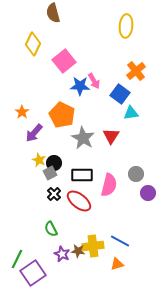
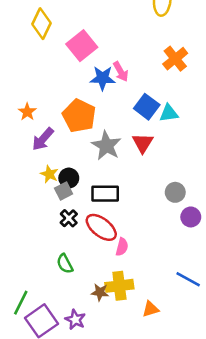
blue square: (120, 94) -> (147, 107), moved
pink semicircle: (109, 185) -> (122, 247), moved, size x0.6
blue line: (120, 241) -> (188, 279), moved
purple star: (62, 254) -> (75, 320), moved

